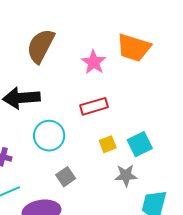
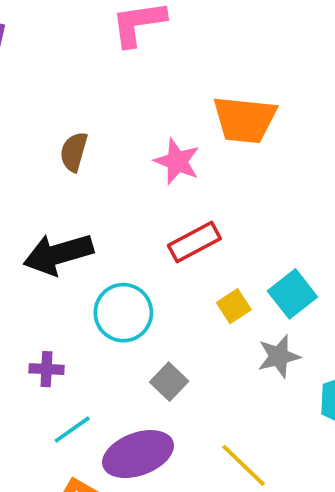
brown semicircle: (41, 46) -> (74, 152), size x0.6

